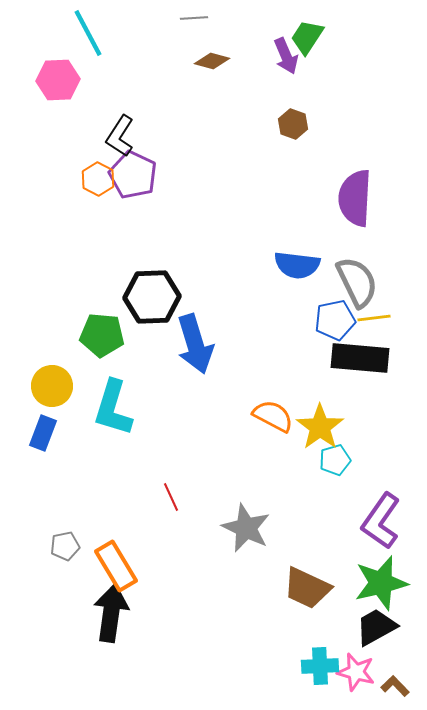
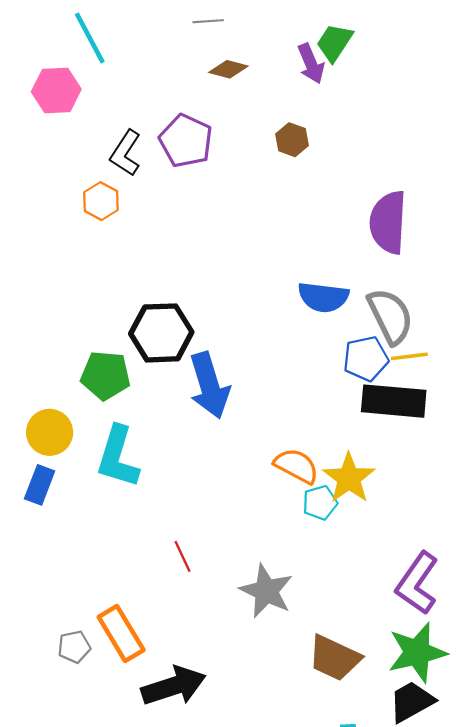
brown hexagon: (293, 124) -> (292, 140), moved
purple pentagon: (133, 175) -> (186, 141), moved
cyan pentagon: (335, 460) -> (320, 503), moved
gray pentagon: (65, 546) -> (74, 647), moved
black arrow: (111, 613) -> (174, 686), moved, turned 64

